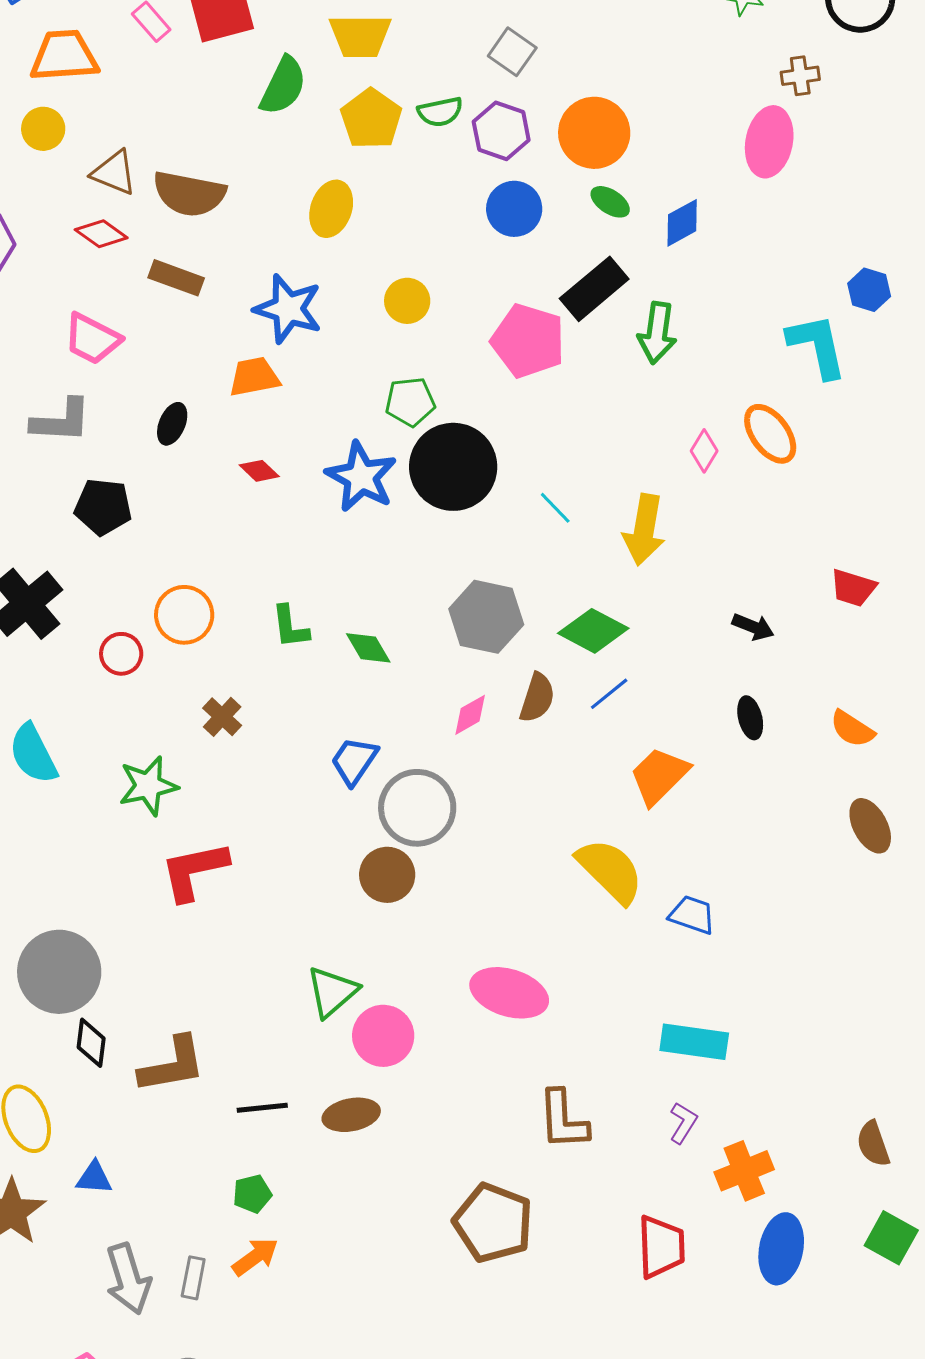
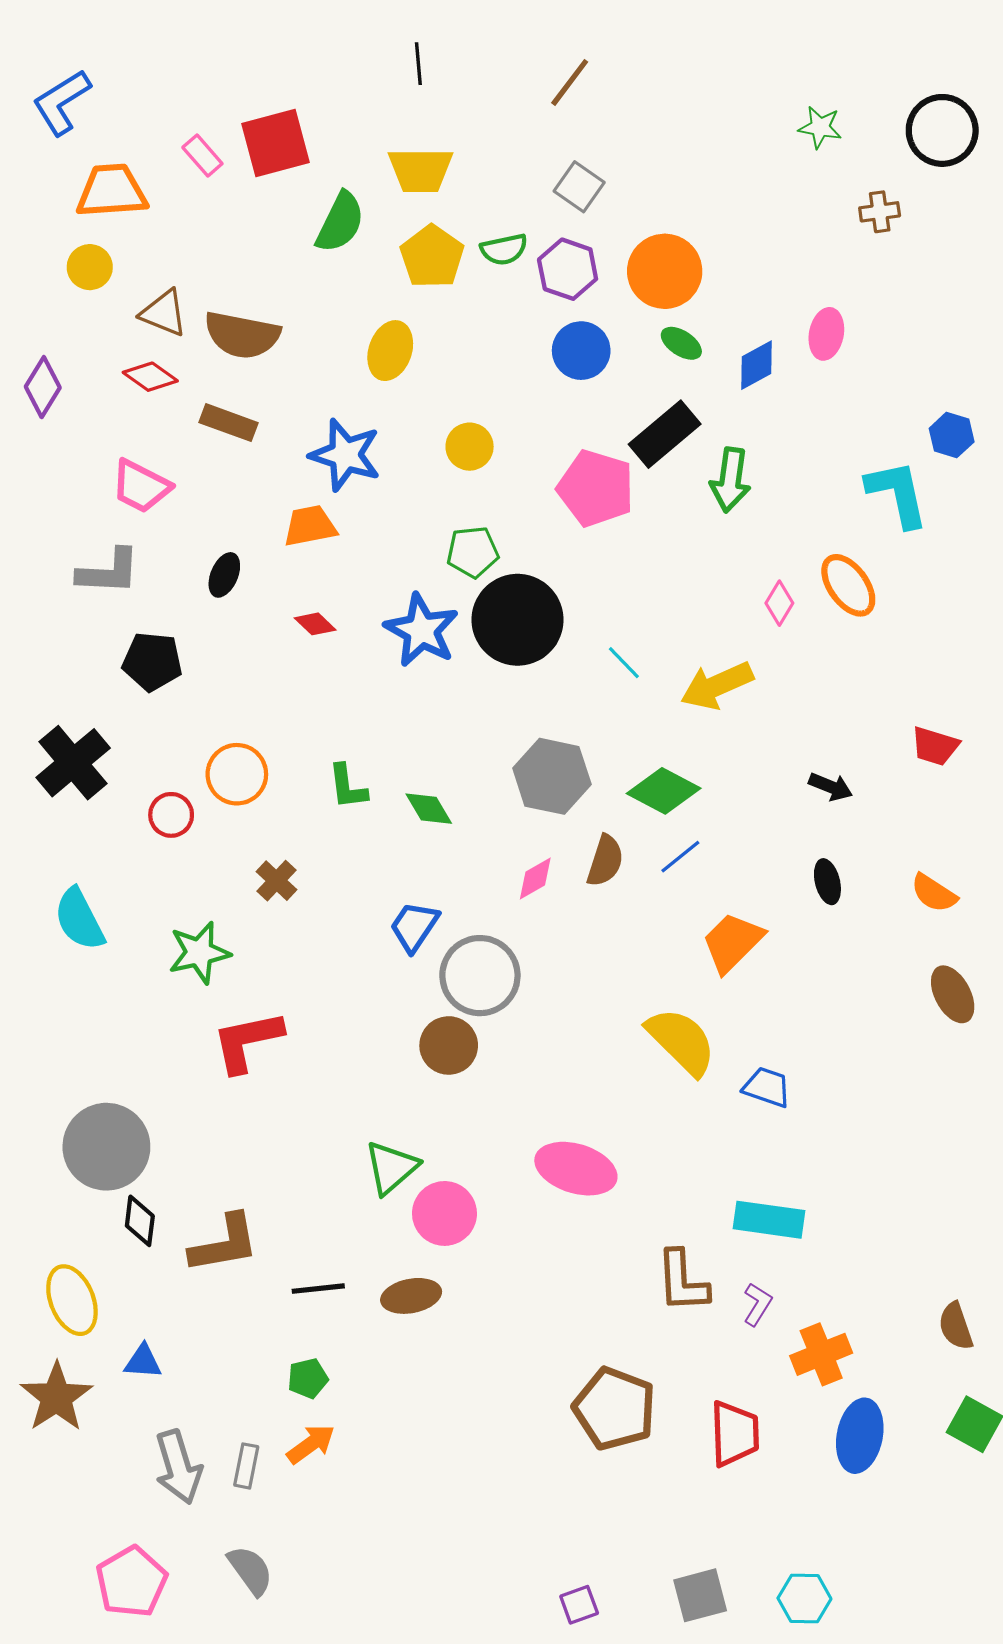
pink ellipse: (769, 142) -> (826, 334), moved, size x0.7
yellow arrow: (644, 530) -> (717, 686), turned 56
brown L-shape: (563, 1120) -> (682, 1281), moved
brown pentagon: (493, 1223) -> (615, 1409), moved

